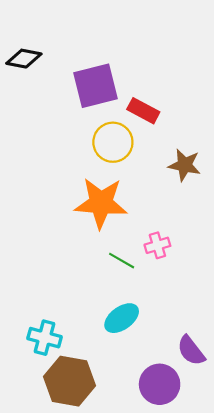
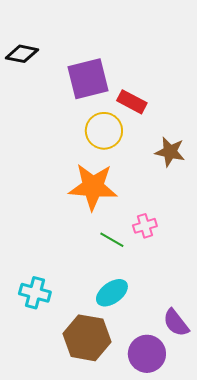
cyan cross: (45, 338) -> (35, 293), moved
brown hexagon: (69, 381) -> (87, 338), moved

